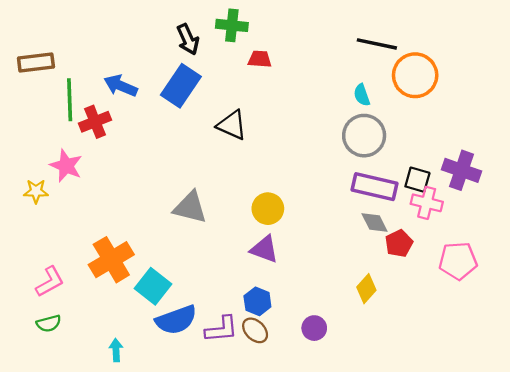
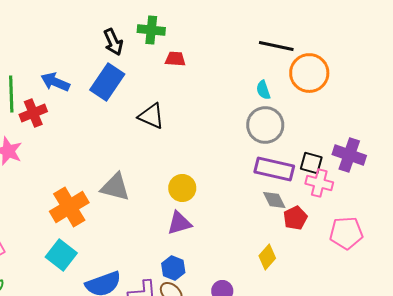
purple triangle: (264, 249) -> (179, 223), turned -36
orange cross: (111, 260) -> (69, 207), moved
cyan square: (153, 286) -> (61, 255), moved

